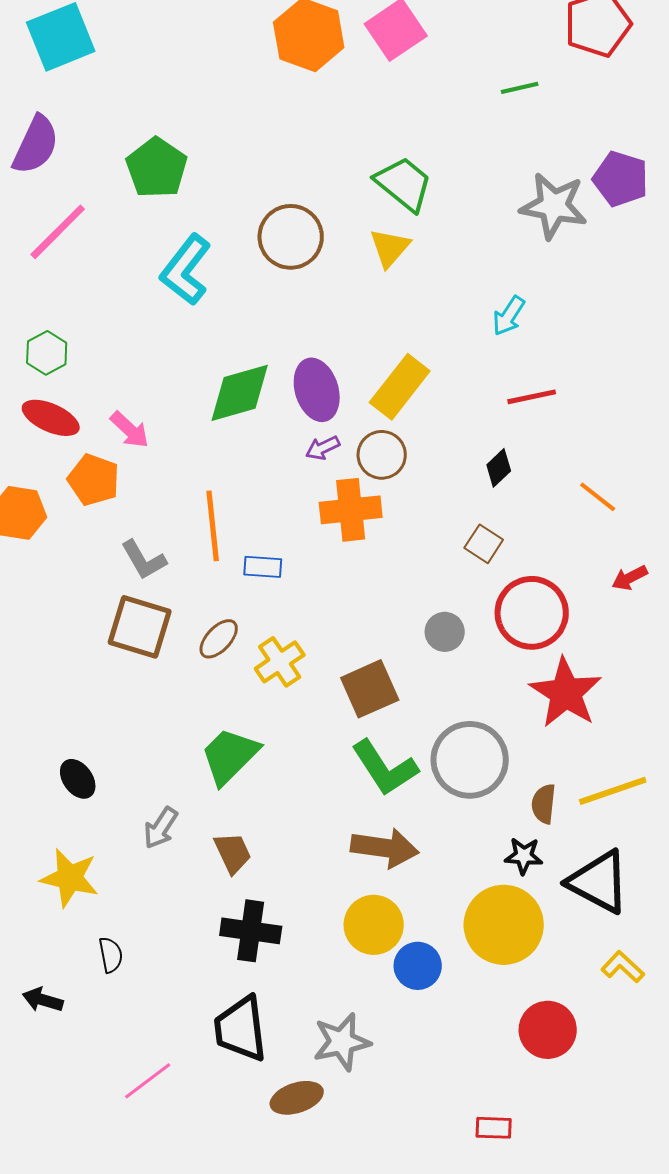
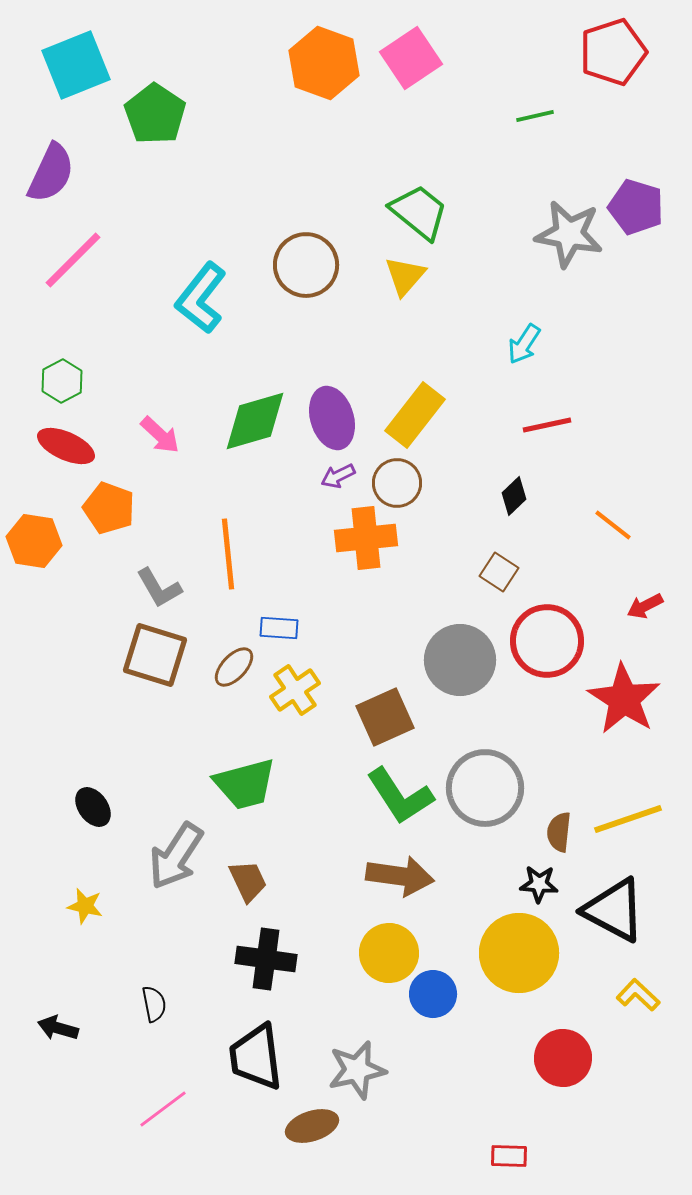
green pentagon: (157, 168) -> (155, 114), moved
pink arrow: (130, 430) -> (160, 435), moved
blue rectangle: (263, 567) -> (279, 628), moved
gray circle: (445, 632) -> (460, 660), size x1.8
red star: (566, 693) -> (624, 699), moved
green trapezoid: (230, 756) -> (245, 784), turned -150
gray arrow: (161, 828) -> (176, 856), size x1.6
yellow star: (70, 878) -> (85, 906), size x0.6
black semicircle: (111, 955) -> (154, 1004), moved

